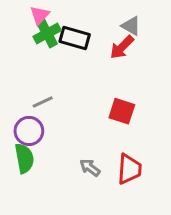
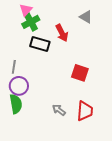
black rectangle: (75, 38) -> (40, 44), moved
red arrow: (122, 47) -> (62, 33), moved, turned -72
gray line: (43, 102) -> (14, 67), moved, turned -56

